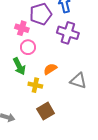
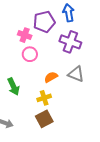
green arrow: (19, 66) -> (14, 87), moved
gray triangle: (78, 81) -> (76, 74), moved
yellow cross: (35, 85) -> (44, 98), moved, turned -32

